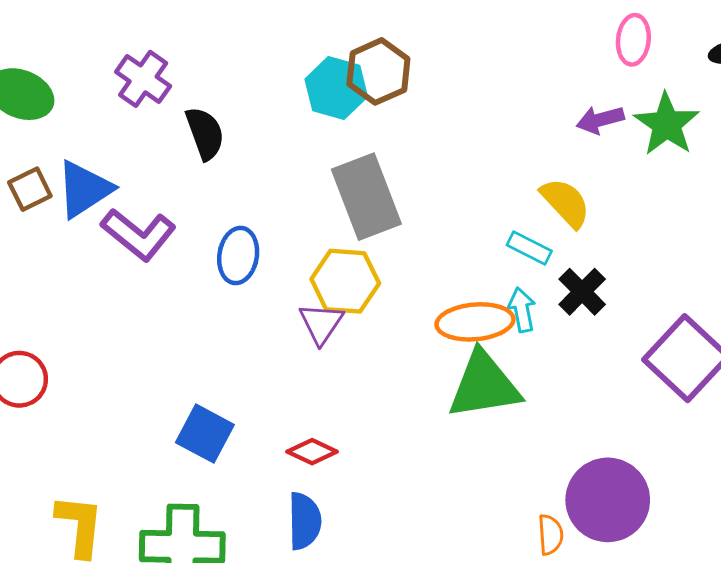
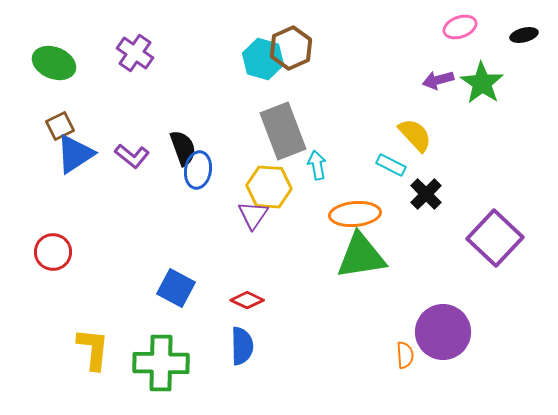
pink ellipse: (633, 40) -> (460, 27), turned 64
black semicircle: (205, 133) -> (183, 148), moved
blue triangle: (84, 189) -> (75, 154), moved
purple L-shape: (139, 234) -> (132, 156), size x0.7
cyan arrow: (522, 310) -> (317, 165), moved

